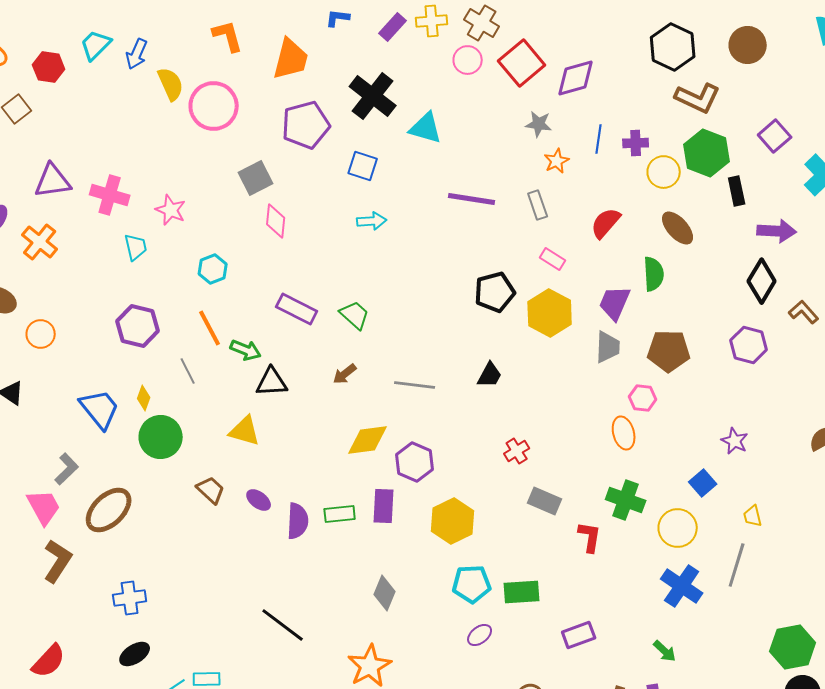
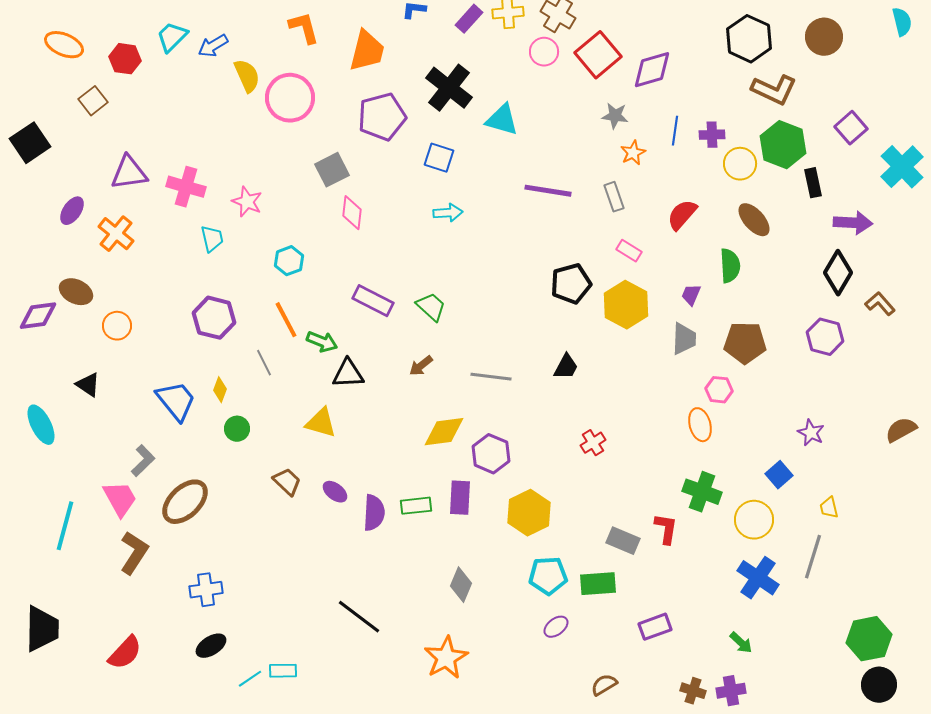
blue arrow: (137, 54) -> (213, 46), turned 36
purple trapezoid: (615, 303) -> (691, 295), size x0.6
green circle: (161, 437) -> (237, 429), size x0.6
gray rectangle: (545, 501) -> (623, 541), moved

